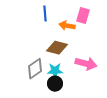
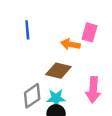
blue line: (45, 14) -> (27, 30), moved
pink arrow: (86, 64) -> (93, 90), turned 80

